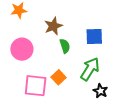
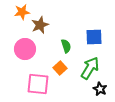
brown star: (53, 26) -> (40, 25), moved
orange square: (59, 77) -> (60, 68), moved

